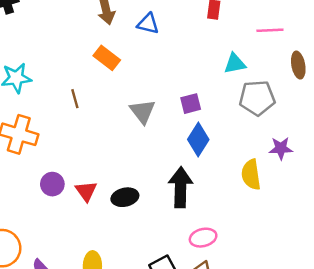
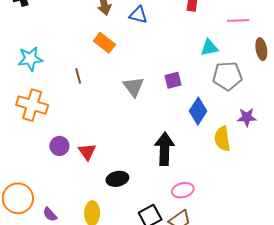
blue diamond: (198, 139) -> (198, 111), moved
black ellipse: (125, 197) -> (117, 179), moved

